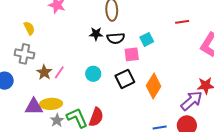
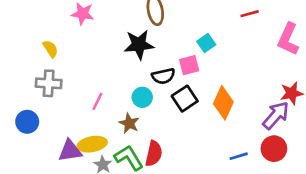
black star: (96, 34) -> (139, 45), size x1.6
black semicircle: (116, 38) -> (163, 76), moved
brown star: (44, 72) -> (129, 123), moved

